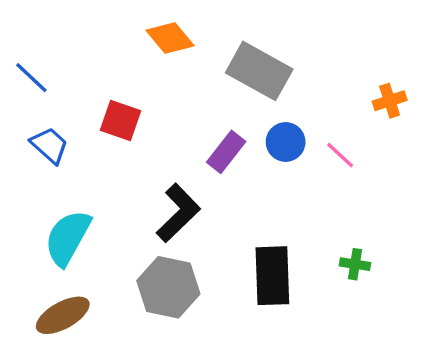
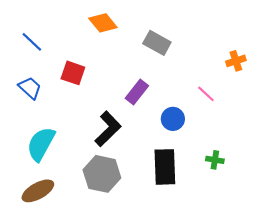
gray rectangle: (259, 71) -> (157, 43), size x0.7
blue line: (31, 78) -> (32, 42), moved
blue circle: (286, 142) -> (173, 119), moved

